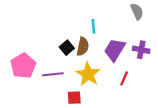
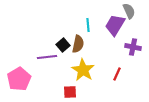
purple trapezoid: (115, 50) -> (115, 25), moved
pink pentagon: (23, 66) -> (19, 79), moved
purple line: (53, 74) -> (47, 57), moved

